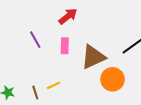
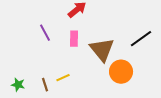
brown triangle: (93, 57) -> (102, 50), turned -44

